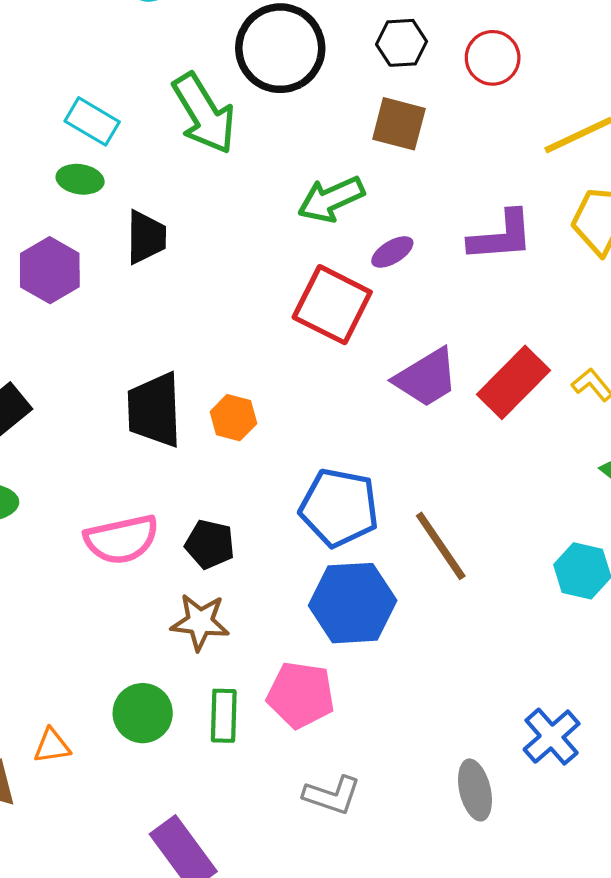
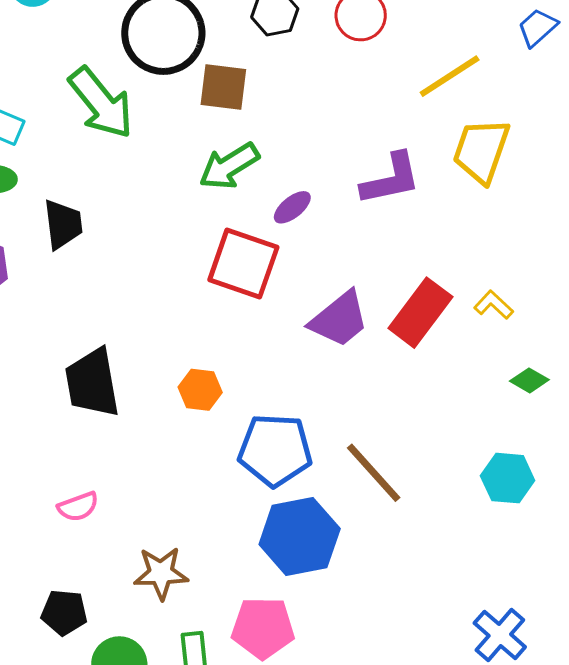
brown square: (399, 124) -> (223, 87), moved
orange hexagon: (233, 418) -> (200, 390), moved
pink semicircle: (122, 539) -> (78, 507), size x0.6
black pentagon: (210, 544) -> (64, 612), moved

